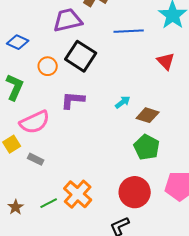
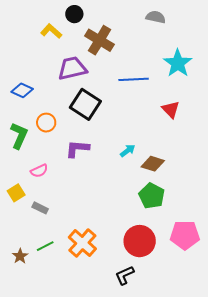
orange circle: (48, 66) -> (46, 123), moved
pink semicircle: (35, 122) -> (39, 171), size x0.6
green line: (49, 203) -> (45, 246), moved

